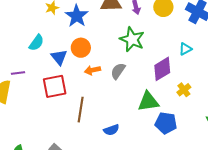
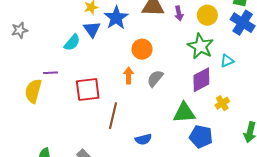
green star: (132, 39) -> (201, 46), moved
orange circle: (81, 48) -> (142, 49), moved
blue triangle: (59, 57) -> (92, 29), moved
orange arrow: (93, 70) -> (128, 75), turned 98

